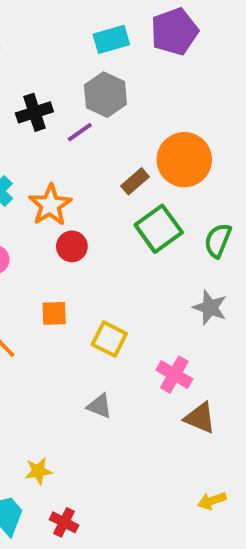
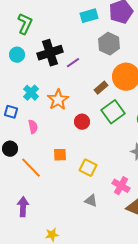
gray hexagon: (105, 95) -> (109, 44), moved
black cross: (34, 112) -> (50, 53), size x1.4
red circle: (72, 246) -> (82, 122), moved
gray triangle: (100, 406) -> (91, 201), moved

